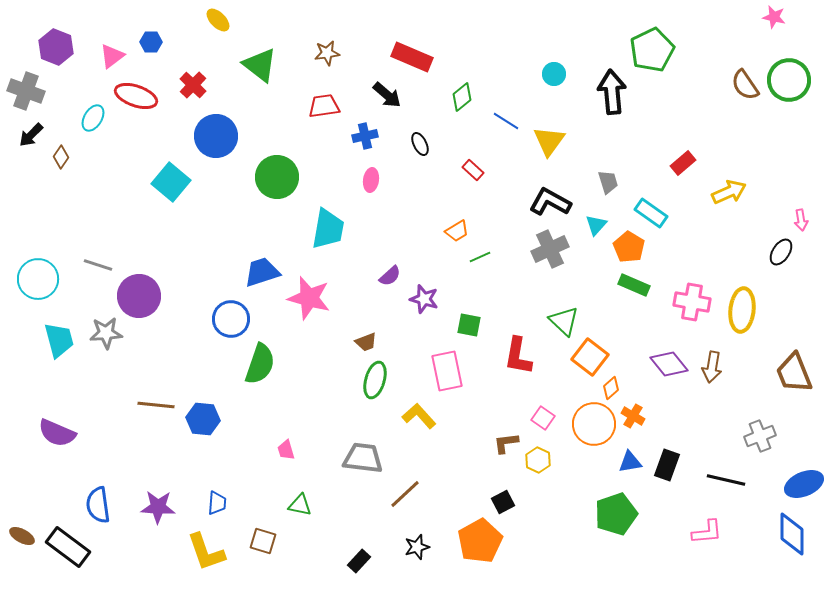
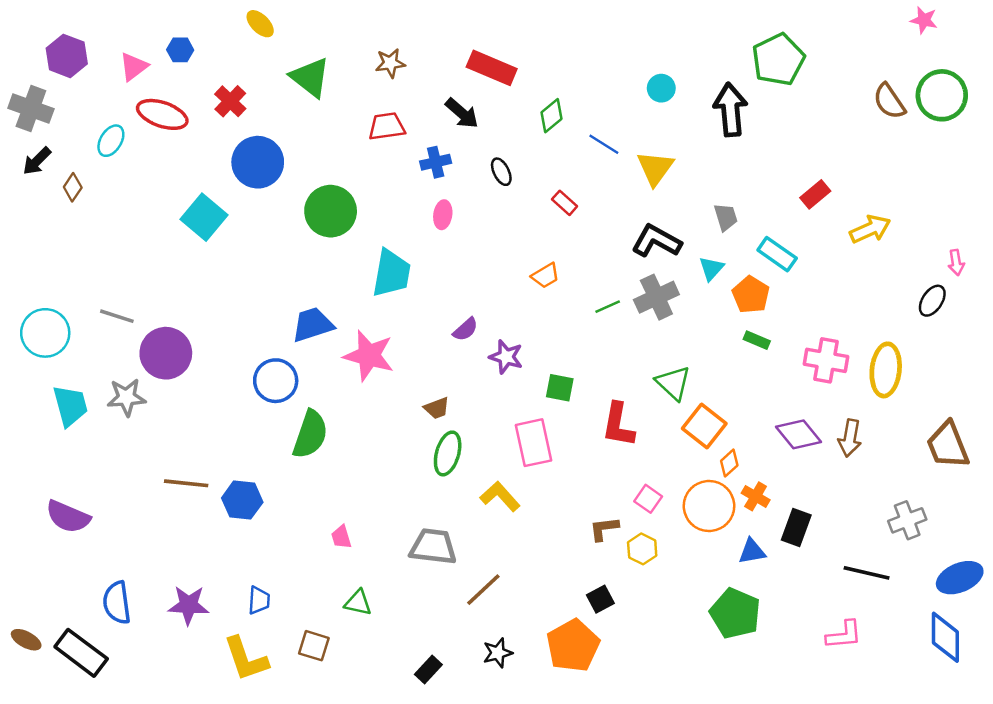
green line: (480, 257) -> (608, 307), moved
green rectangle: (634, 285) -> (757, 340), size x0.7
black rectangle: (667, 465) -> (796, 527), moved
green pentagon: (616, 514) -> (735, 613), turned -30

